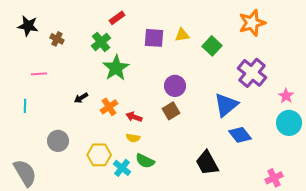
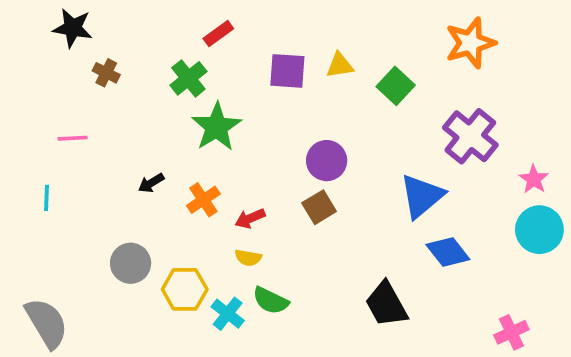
black star: (28, 26) -> (73, 28), moved
red arrow: (134, 117) -> (250, 218), turned -42
gray circle: (58, 141) -> (131, 263), moved

